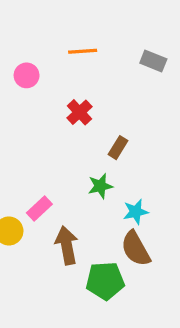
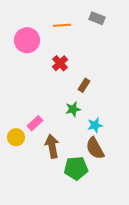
gray rectangle: (153, 61) -> (97, 18), moved
pink circle: (27, 75) -> (27, 40), size x1.6

